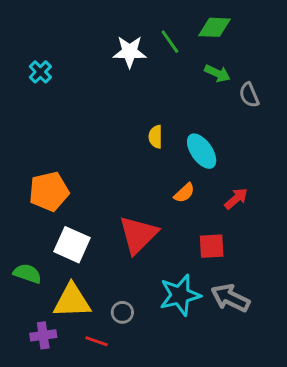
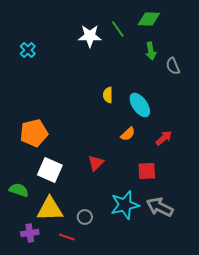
green arrow: (217, 73) -> (151, 51), turned 54
red triangle: (138, 235) -> (96, 163), size x0.6

